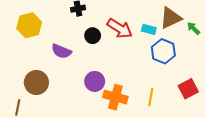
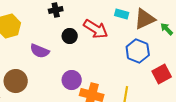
cyan rectangle: (149, 29) -> (122, 14), moved
red square: (188, 89) -> (162, 74), moved

